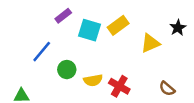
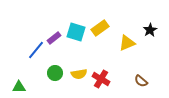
purple rectangle: (63, 16) -> (54, 38), moved
green circle: (67, 70) -> (55, 73), moved

